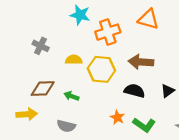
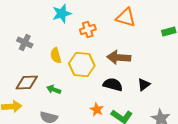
cyan star: (80, 15) -> (62, 14), turned -30
orange cross: (108, 32) -> (88, 30), size x0.7
yellow semicircle: (74, 60) -> (56, 56), turned -105

